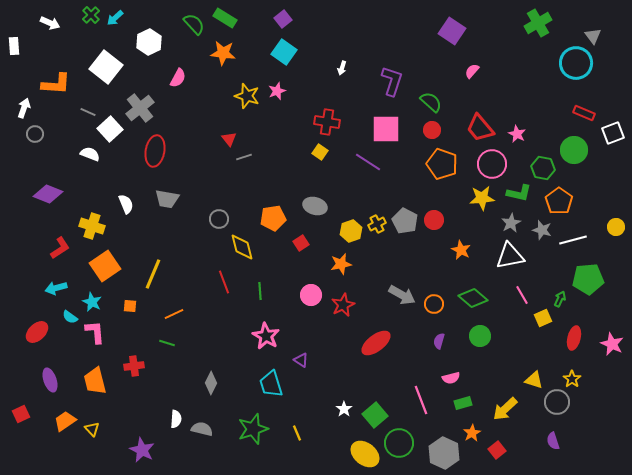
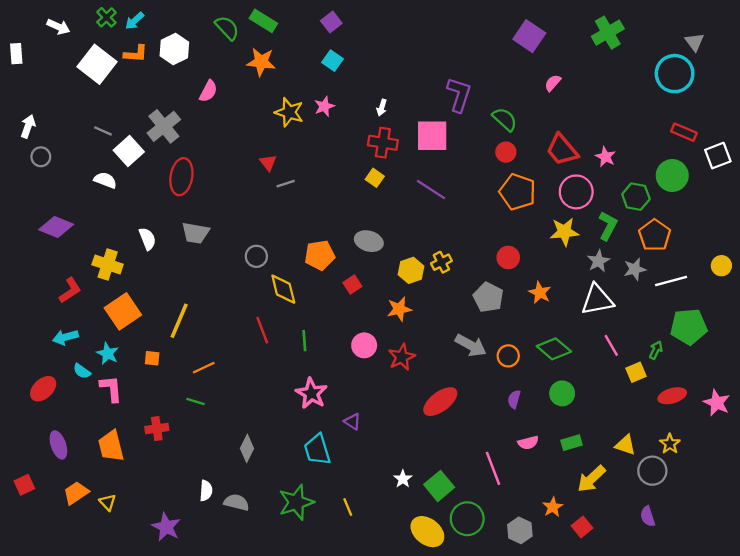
green cross: (538, 23) -> (608, 33), moved
cyan square: (284, 52) -> (333, 61), size x0.7
white square: (106, 67) -> (97, 64), moved
white arrow: (342, 68) -> (382, 108), moved
orange L-shape: (56, 84) -> (136, 54), moved, size x0.7
pink square: (386, 129) -> (432, 136), moved
green L-shape: (519, 193) -> (608, 226), turned -75
gray pentagon: (405, 221) -> (488, 297), moved
gray star: (542, 230) -> (635, 269), turned -30
red ellipse: (574, 338) -> (672, 396), turned 60
green rectangle: (463, 403) -> (571, 443), moved
gray hexagon: (444, 453) -> (520, 530), size x0.7

